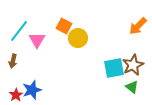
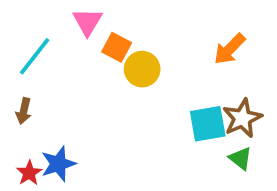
orange arrow: (138, 26) -> (230, 49), moved
pink triangle: (37, 40) -> (87, 22), moved

